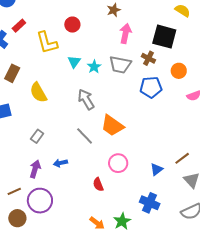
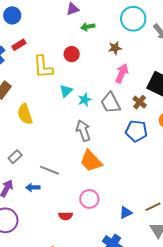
gray trapezoid: (120, 65) -> (111, 103), turned 40
gray arrow: (86, 99) -> (83, 131), moved
gray line: (85, 136) -> (50, 170), moved, turned -36
red semicircle: (98, 184) -> (66, 216), turned -80

